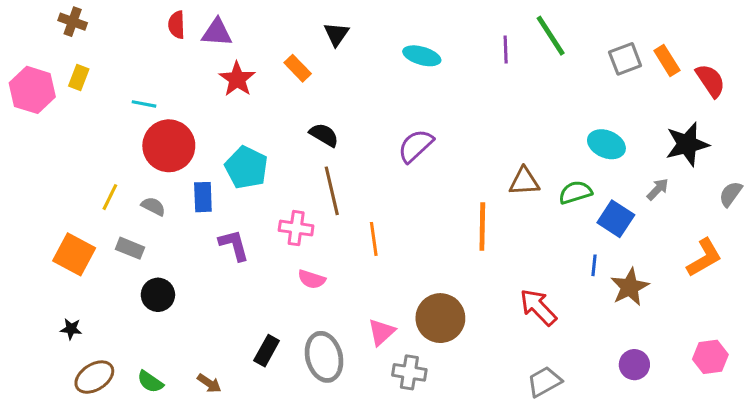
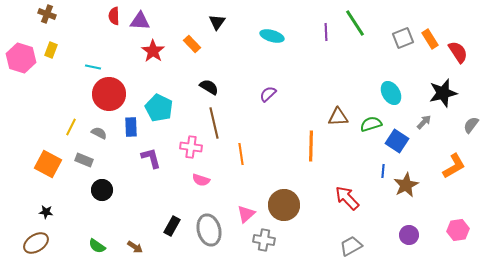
cyan ellipse: (606, 144) -> (391, 93), turned 35
purple semicircle: (416, 146) -> (268, 94), size x0.7
brown ellipse: (94, 377) -> (36, 243), moved

